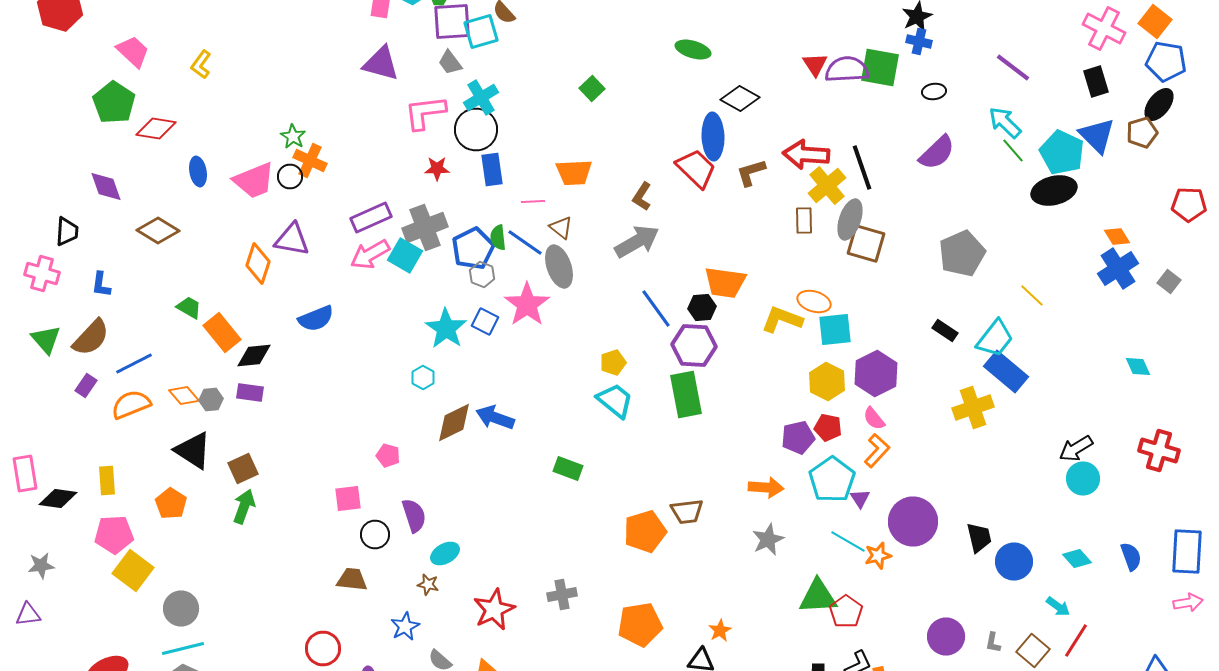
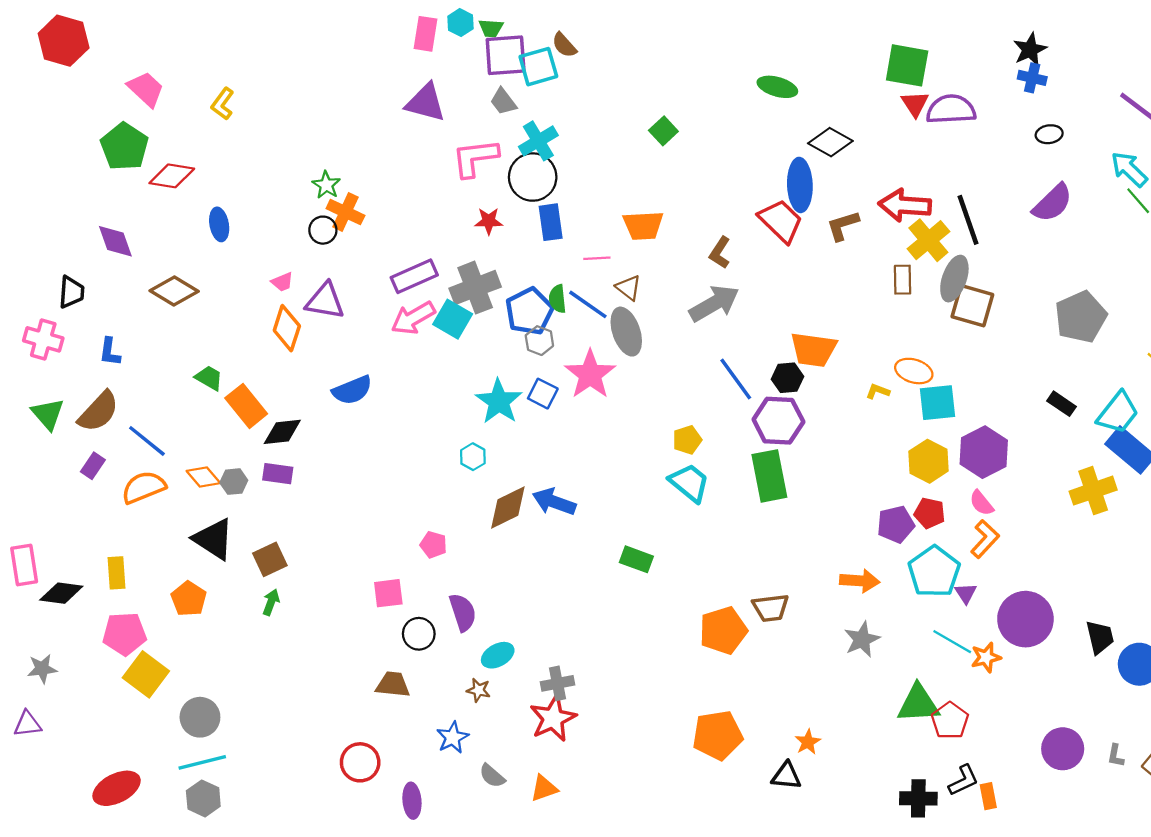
green square: (880, 68) -> (907, 65), moved
pink trapezoid: (254, 180) -> (282, 282), moved, size x0.5
yellow L-shape: (782, 320) -> (878, 391), size x0.5
blue line: (134, 364) -> (147, 441), turned 66
green arrow: (244, 506) -> (271, 602), size x0.7
gray cross: (562, 594) -> (557, 683), moved

